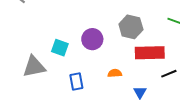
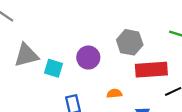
gray triangle: (34, 67) -> (26, 55), moved

